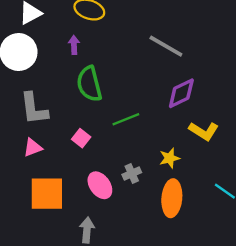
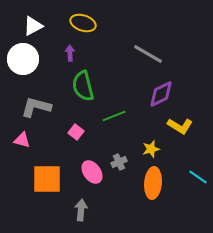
gray L-shape: (34, 109) -> (36, 107), turned 112
pink triangle: (33, 148) -> (22, 140), moved, turned 36

